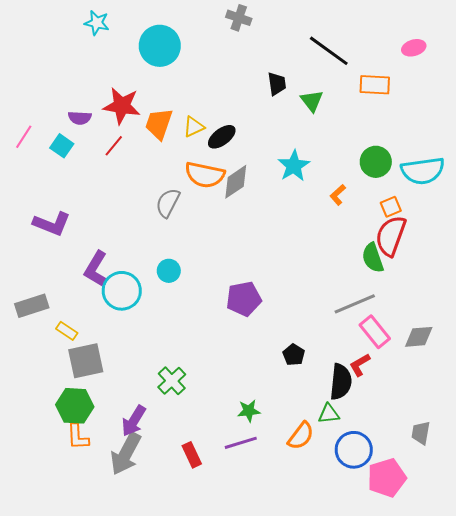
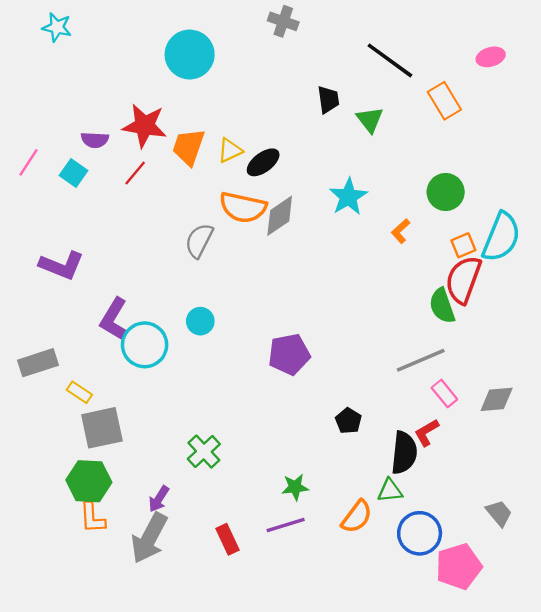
cyan star: (97, 23) -> (57, 27), moved
orange rectangle: (375, 85) -> (444, 101), turned 56
cyan semicircle: (423, 171) -> (501, 237), moved, turned -60
pink rectangle: (375, 332) -> (444, 393), size x0.7
purple arrow: (134, 421) -> (159, 499), size x0.7
gray trapezoid: (421, 433) -> (499, 513), turned 130

